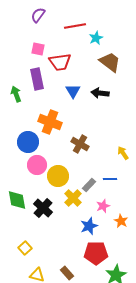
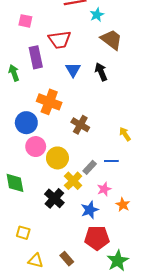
pink square: (38, 49) -> (25, 21), moved
black arrow: (100, 93) -> (101, 72), turned 60
black cross: (43, 208) -> (54, 198), moved
yellow square: (25, 248) -> (23, 233), turned -32

